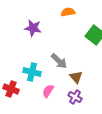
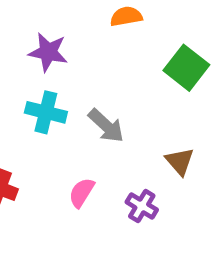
cyan cross: (32, 72) -> (46, 112), moved
brown triangle: (76, 77) -> (180, 161), moved

